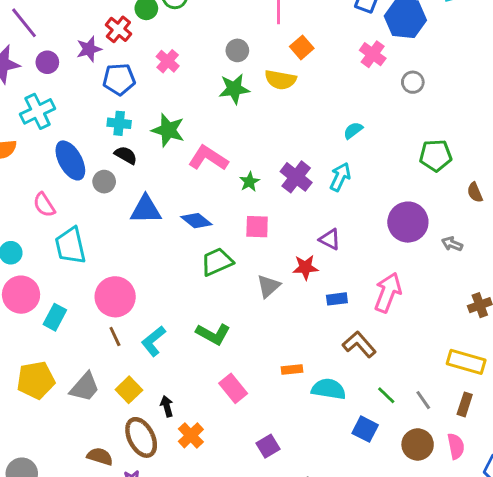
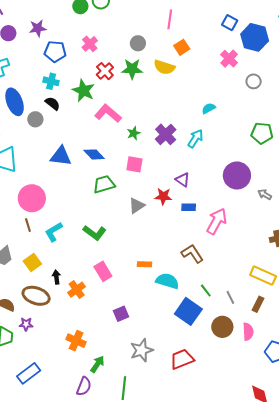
red cross: (118, 29) -> (105, 71), moved
blue triangle: (146, 210) -> (61, 156), moved
blue rectangle: (337, 299) -> (189, 207), moved
blue square: (365, 429) -> (188, 311), size x1.5
orange cross: (191, 435) -> (77, 290), moved
brown ellipse: (141, 437) -> (36, 296), turned -52

